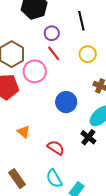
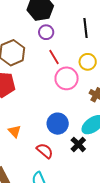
purple circle: (52, 33) -> (46, 32), moved
pink circle: (35, 71) -> (67, 78), moved
blue circle: (66, 102) -> (58, 124), moved

